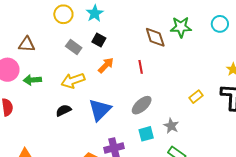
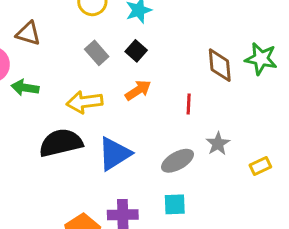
black semicircle: (63, 110) -> (61, 143), size x1.8
gray star: (171, 126) -> (218, 144), moved

